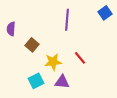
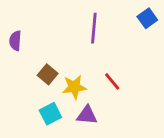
brown square: (32, 45) -> (48, 74), moved

